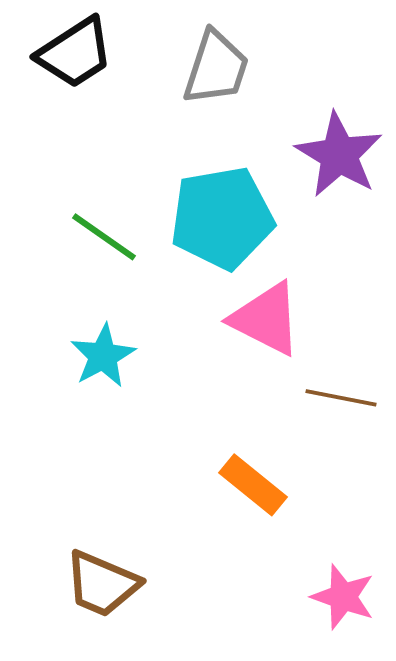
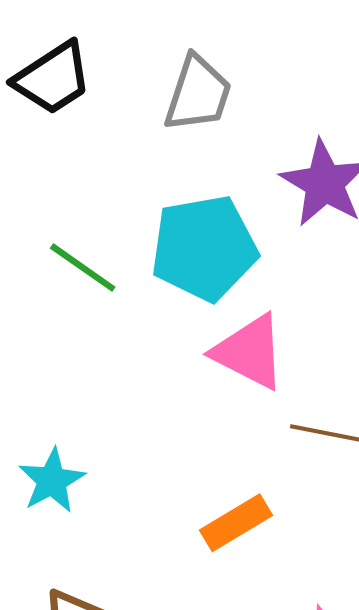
cyan star: (103, 356) -> (52, 481), moved
orange rectangle: (253, 485) -> (236, 523), turned -70

